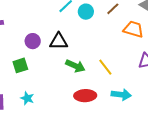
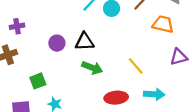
green square: (20, 65) -> (38, 81), moved
green arrow: (75, 66) -> (92, 68), moved

